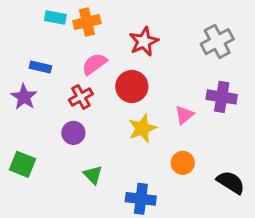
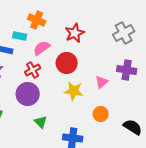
cyan rectangle: (55, 18) -> (20, 36), moved
orange cross: (87, 22) -> (37, 20), turned 36
yellow star: (142, 128) -> (74, 91), turned 30
purple circle: (73, 133) -> (28, 94), size x1.5

